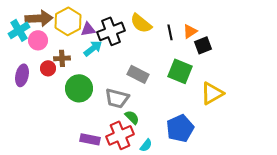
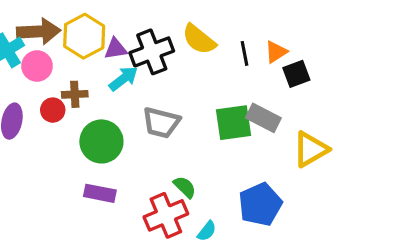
green square: (180, 71) -> (233, 123), moved, turned -30
gray rectangle: (138, 74) -> (263, 118), moved
gray trapezoid: (117, 98) -> (161, 123), moved
purple rectangle: (90, 139) -> (100, 193), moved

